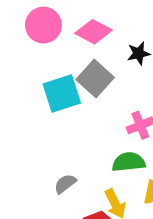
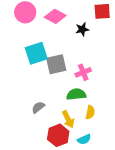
gray square: (95, 79) -> (56, 64), moved, turned 35

